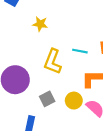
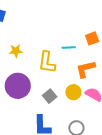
yellow star: (40, 24) -> (16, 51), moved

